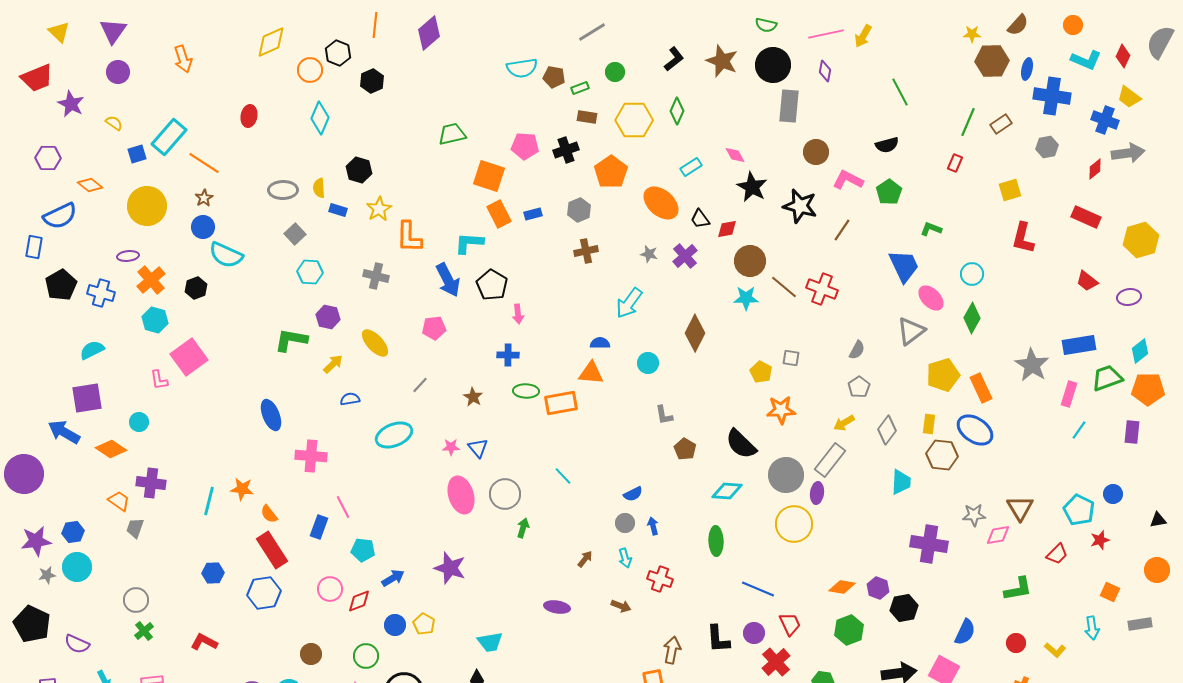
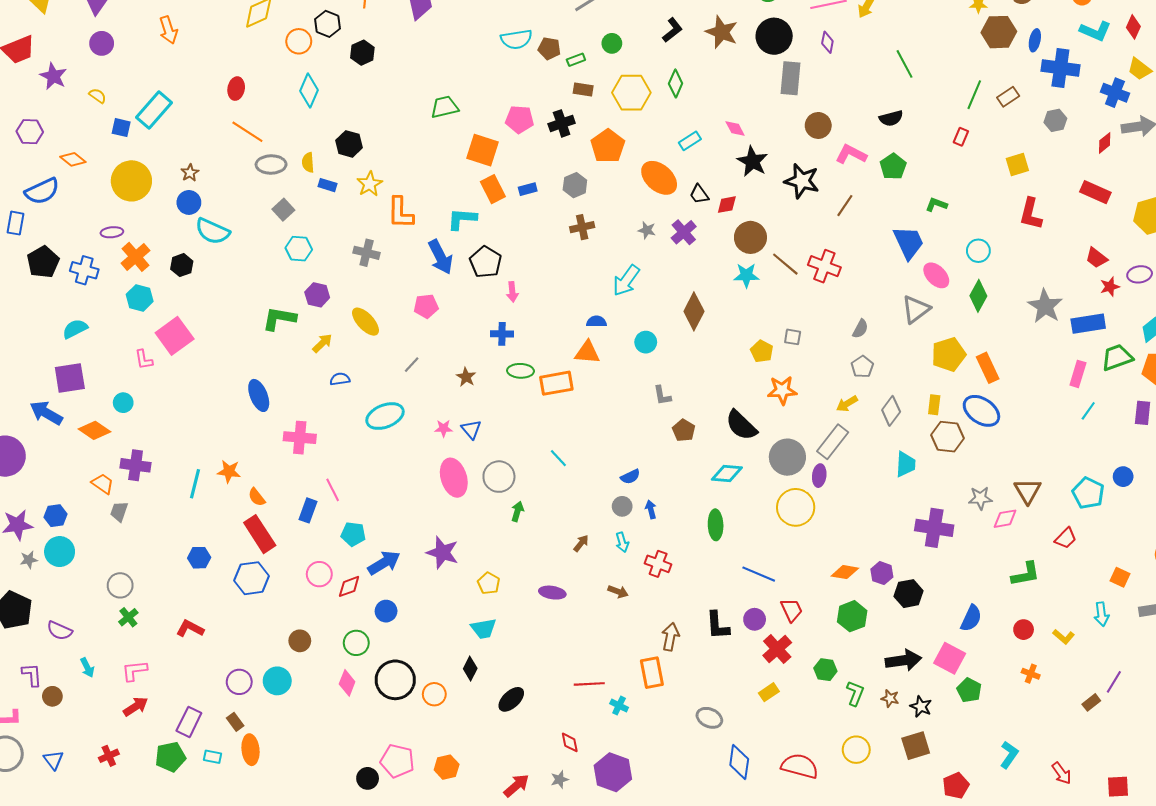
blue square: (137, 154) -> (121, 128), turned 30
orange line: (204, 163) -> (247, 132), moved
gray star: (1032, 365) -> (1045, 306), moved
red star: (1100, 540) -> (1110, 287), moved
blue arrow: (393, 578) -> (384, 563), size x1.4
yellow pentagon: (424, 624) -> (489, 583), moved

